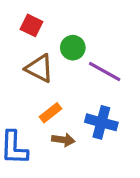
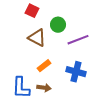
purple line: (105, 71) -> (78, 40), turned -50
brown arrow: (63, 140) -> (44, 88), moved

